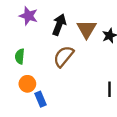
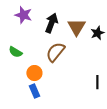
green semicircle: (20, 56) -> (15, 52), turned -64
orange circle: (27, 84) -> (34, 73), moved

